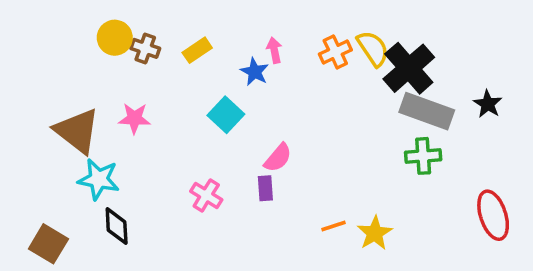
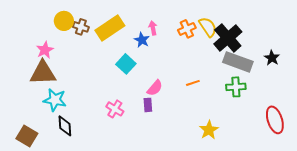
yellow rectangle: (197, 50) -> (110, 28), size x1.8
pink star: (134, 118) -> (45, 50), moved, turned -30
brown triangle: (77, 131) -> (43, 73), turned -40
orange line: (334, 226) -> (193, 83), moved

